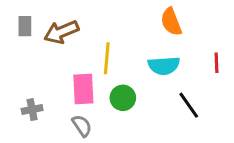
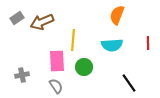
orange semicircle: (171, 22) -> (117, 15), turned 42
gray rectangle: (25, 26) -> (17, 18), turned 56
black line: (189, 105) -> (129, 83), moved

